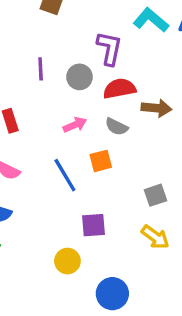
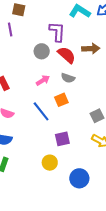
purple line: (41, 69) -> (10, 29), moved
red semicircle: (119, 89) -> (67, 55), turned 60
brown arrow: (156, 108) -> (91, 49), moved

